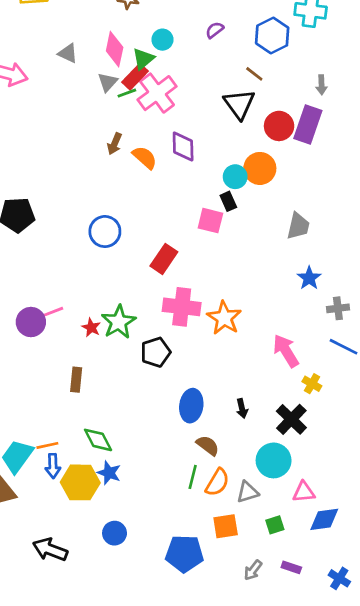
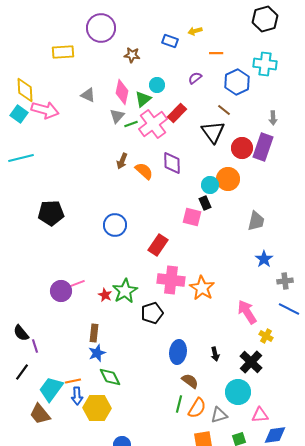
red rectangle: (135, 77) -> (177, 113), moved
blue star: (109, 473) -> (97, 353), moved, turned 30

